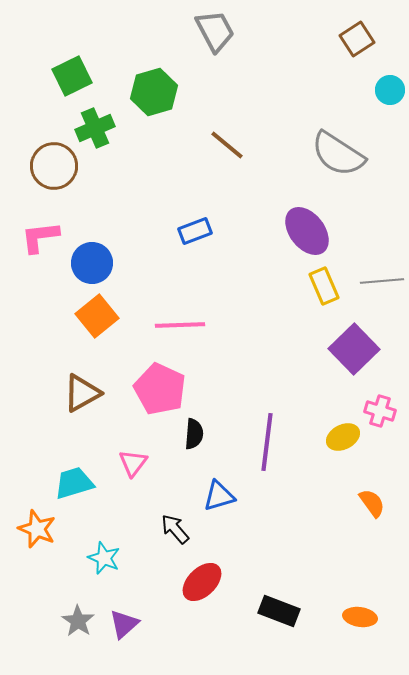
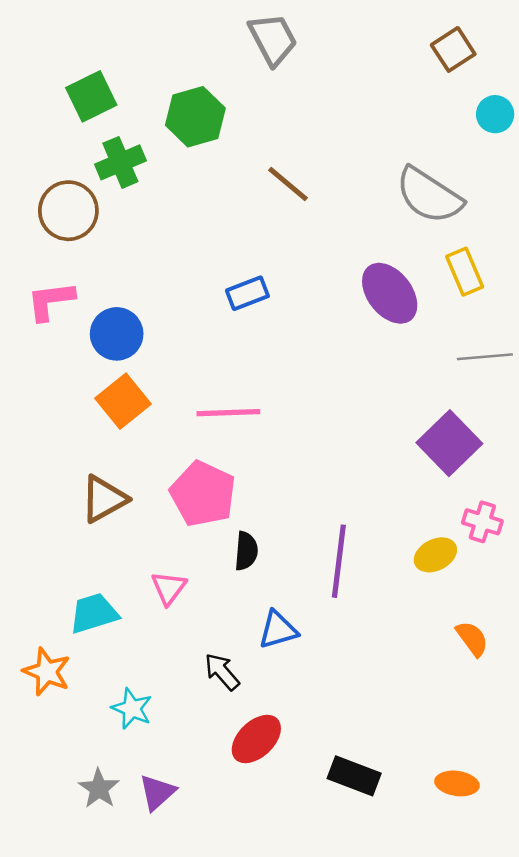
yellow rectangle: (324, 286) -> (465, 272), moved

